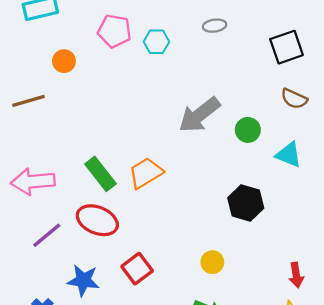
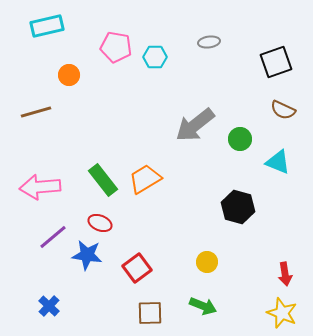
red ellipse: (97, 220) -> (100, 223), size x0.6
blue star: (83, 280) -> (87, 255), moved

